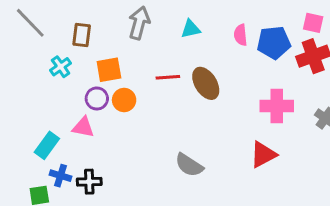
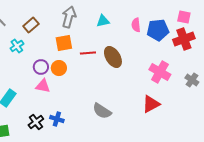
brown rectangle: (82, 35) -> (31, 25), turned 42
orange square: (109, 70) -> (64, 43), moved
pink cross: (277, 106) -> (160, 72), turned 30
pink triangle: (83, 127) -> (43, 86), moved
blue cross: (61, 176) -> (57, 119), moved
black cross: (89, 182) -> (36, 122), turned -35

